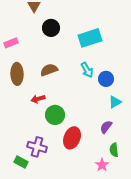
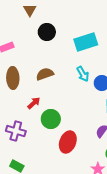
red arrow: (38, 99) -> (34, 103), turned 152
purple cross: (37, 147) -> (16, 131), moved

